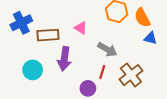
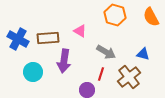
orange semicircle: (142, 18) -> (151, 17), moved
blue cross: (21, 23) -> (18, 39), moved, turned -35
blue triangle: (150, 38) -> (143, 54), moved

